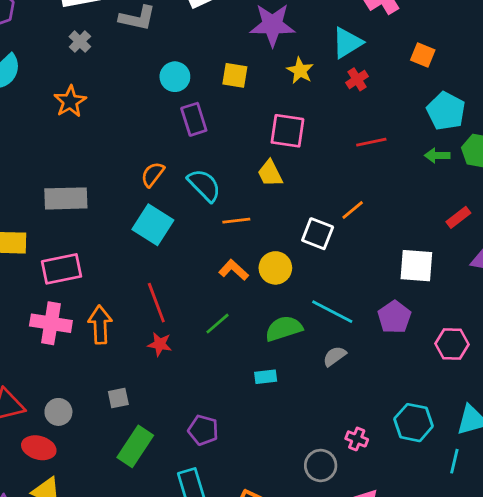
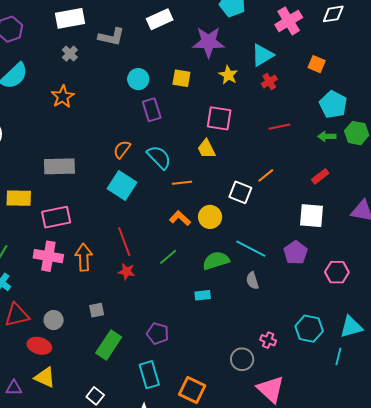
red rectangle: (458, 217) -> (320, 176), moved
gray semicircle: (335, 356) -> (252, 281), turned -72

